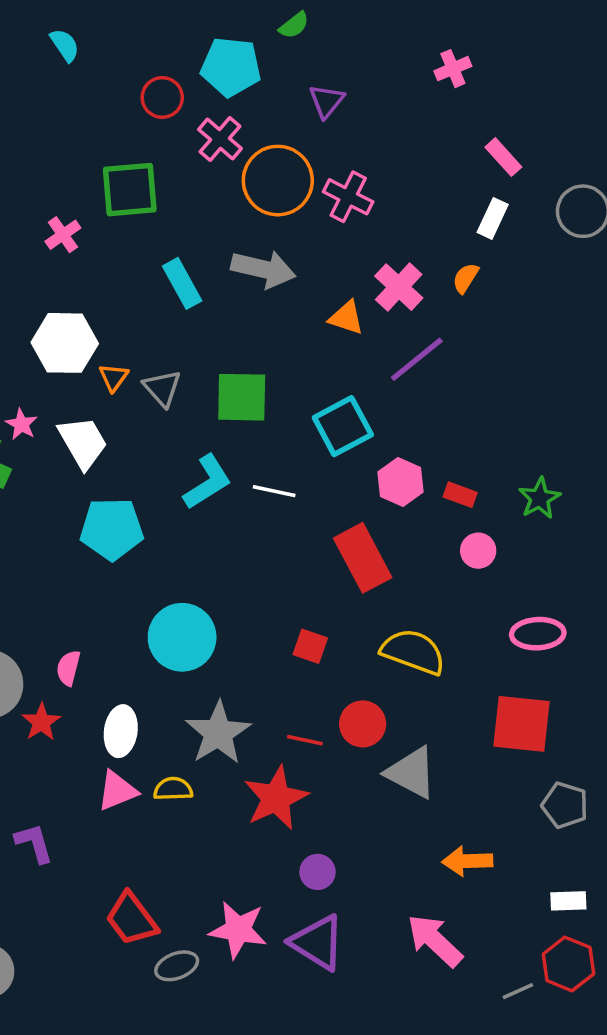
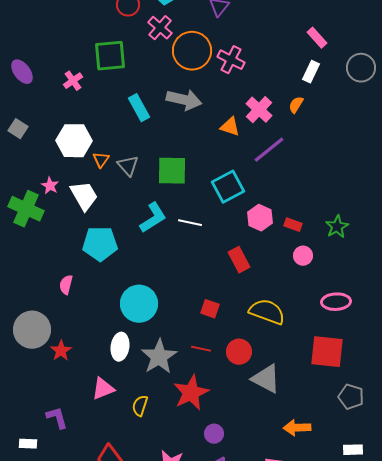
red rectangle: (363, 558) -> (239, 260), size x0.7
pink semicircle: (68, 668) -> (66, 285), moved
white ellipse: (121, 731) -> (120, 347), moved
red line: (305, 740) -> (201, 349), moved
yellow semicircle: (173, 789) -> (140, 406), moved, turned -70

